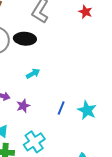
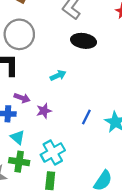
black ellipse: (25, 39) -> (84, 41), moved

